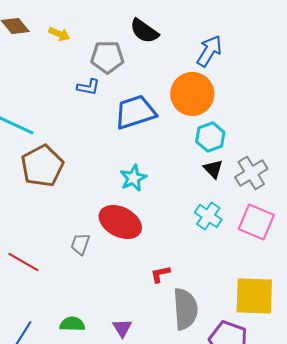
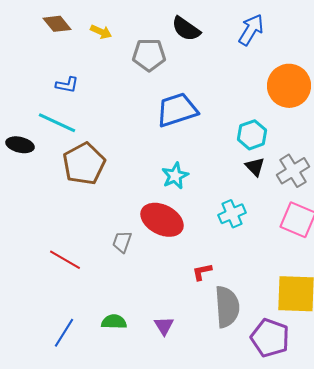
blue arrow: (209, 51) -> (251, 30), moved
blue L-shape: (88, 87) -> (67, 85), moved
orange circle: (192, 94) -> (289, 86), moved
cyan cross: (208, 216) -> (232, 214), moved, turned 32

